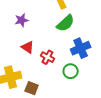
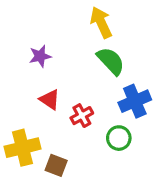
green semicircle: (66, 23) -> (111, 61), turned -90
red cross: (48, 57) -> (82, 116), turned 32

